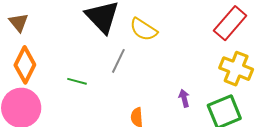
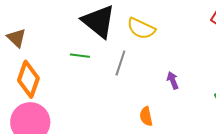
green line: (77, 81) -> (80, 56), moved
purple arrow: (184, 98) -> (173, 80), moved

